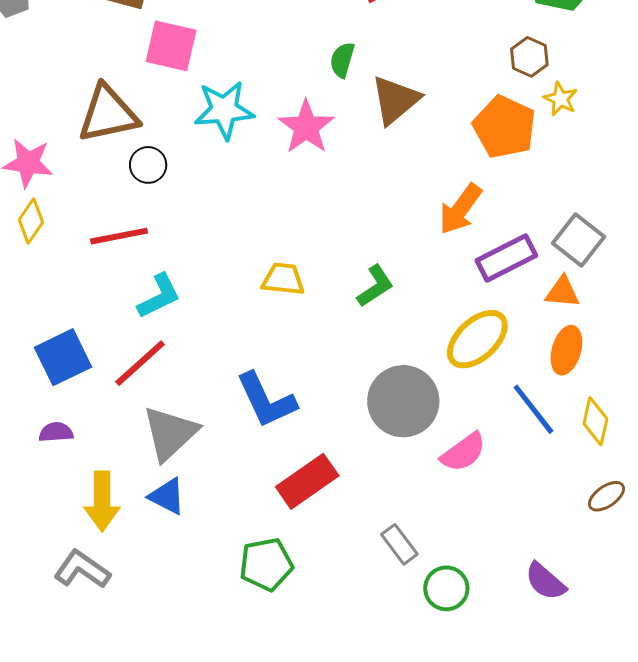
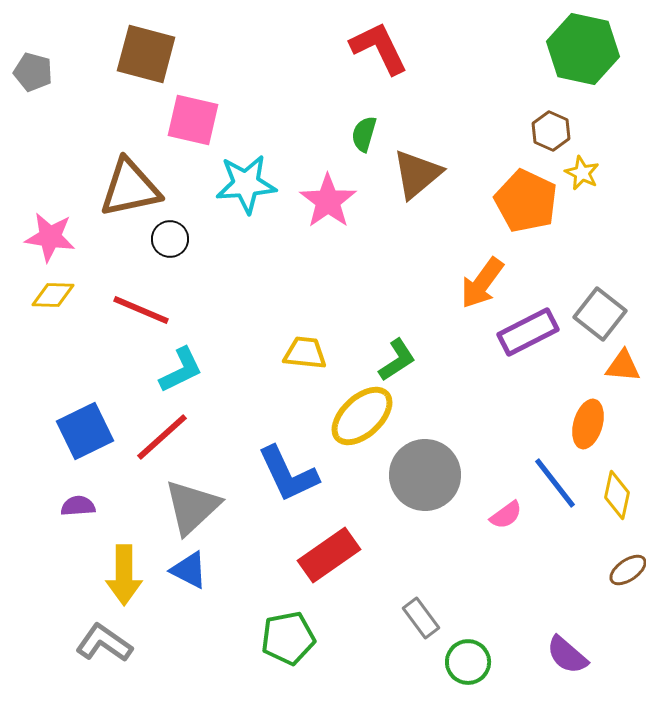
yellow diamond: (31, 221) -> (53, 295), turned 57
red line: (119, 236) -> (141, 310), turned 34
orange triangle: (562, 292) -> (623, 366), moved
yellow ellipse: (477, 339) -> (362, 416), moved
pink semicircle: (463, 452) -> (506, 515), moved, size x0.7

